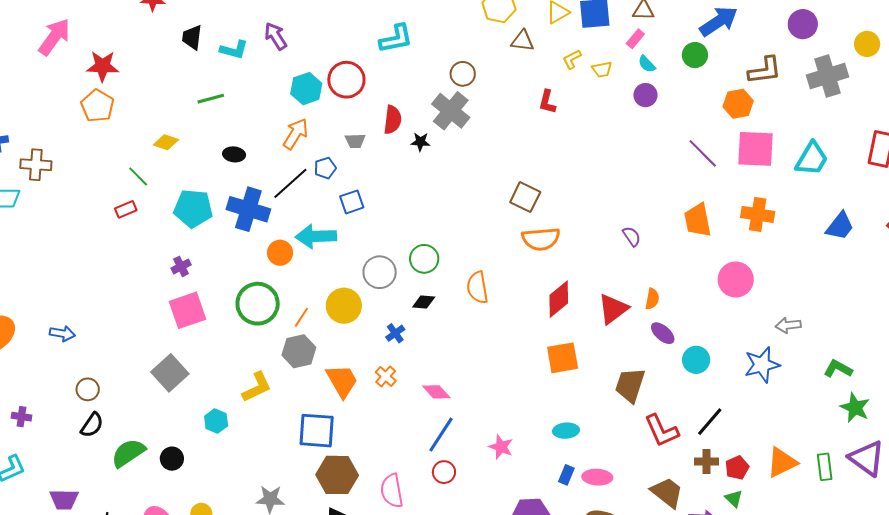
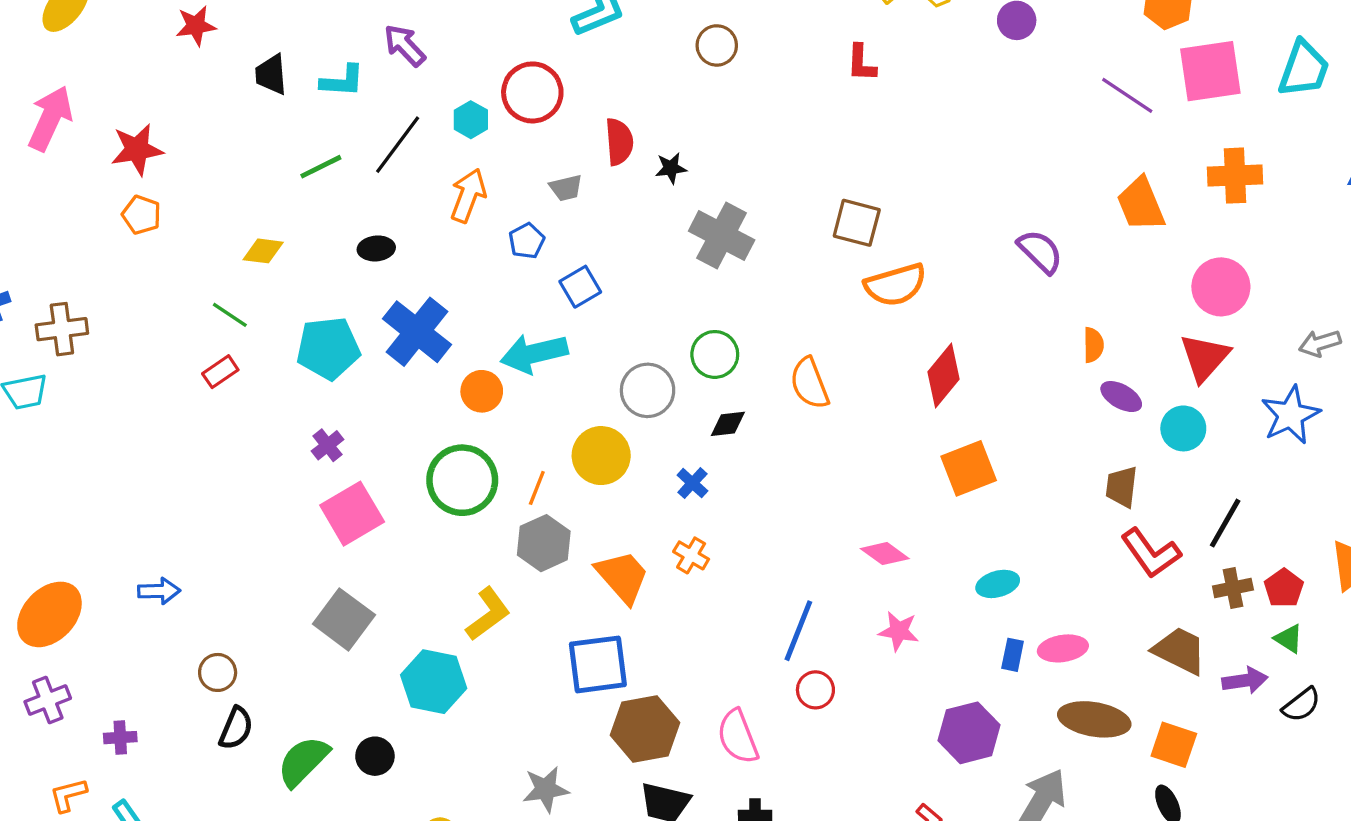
cyan hexagon: (306, 89) -> (471, 120), size x0.7
orange pentagon: (97, 106) -> (141, 215), size x0.7
gray cross: (451, 111) -> (722, 236), moved
black line: (290, 183) -> (398, 145), moved
blue cross: (248, 209) -> (417, 332), turned 33
purple semicircle: (632, 236) -> (1040, 251), size x1.4
red triangle: (613, 309) -> (1205, 357), moved
brown trapezoid: (630, 385) -> (1122, 487), moved, size x0.7
pink diamond: (436, 392) -> (885, 554), moved
cyan hexagon: (216, 421) -> (434, 682), size x1.6

